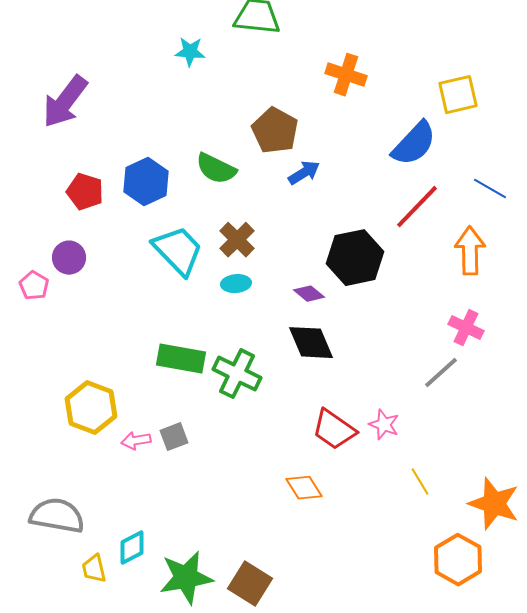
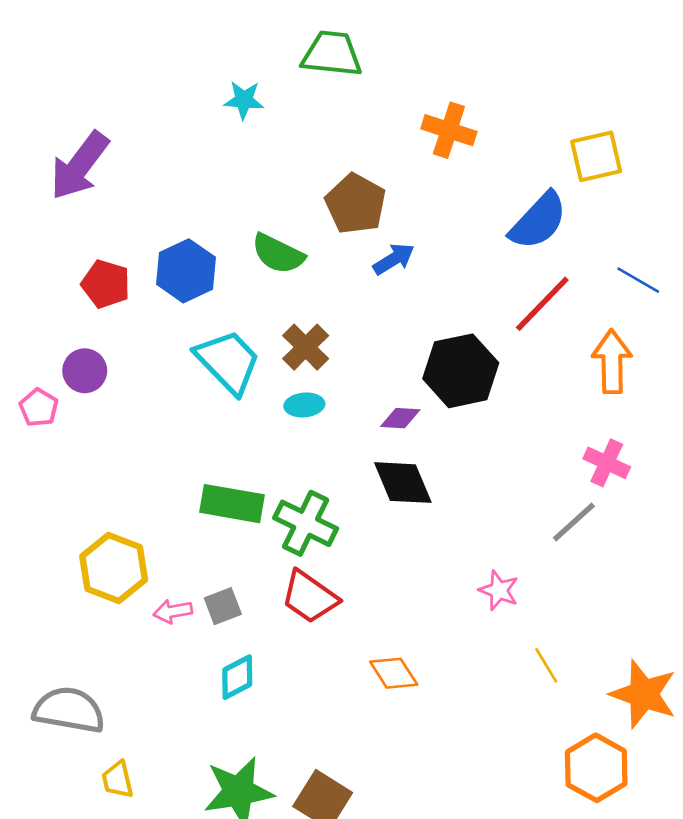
purple diamond: (309, 294) -> (400, 418), turned -36
red trapezoid: (334, 430) -> (310, 597), moved
cyan diamond: (132, 548) -> (237, 677), moved

